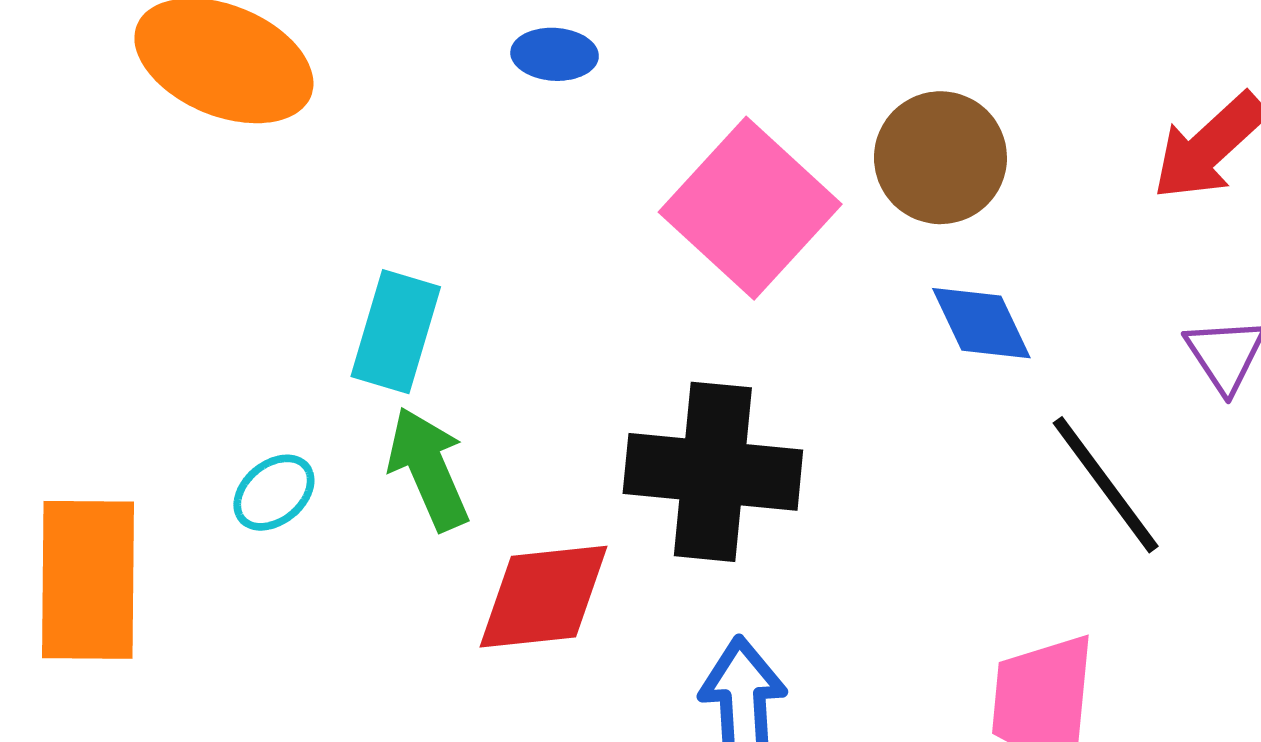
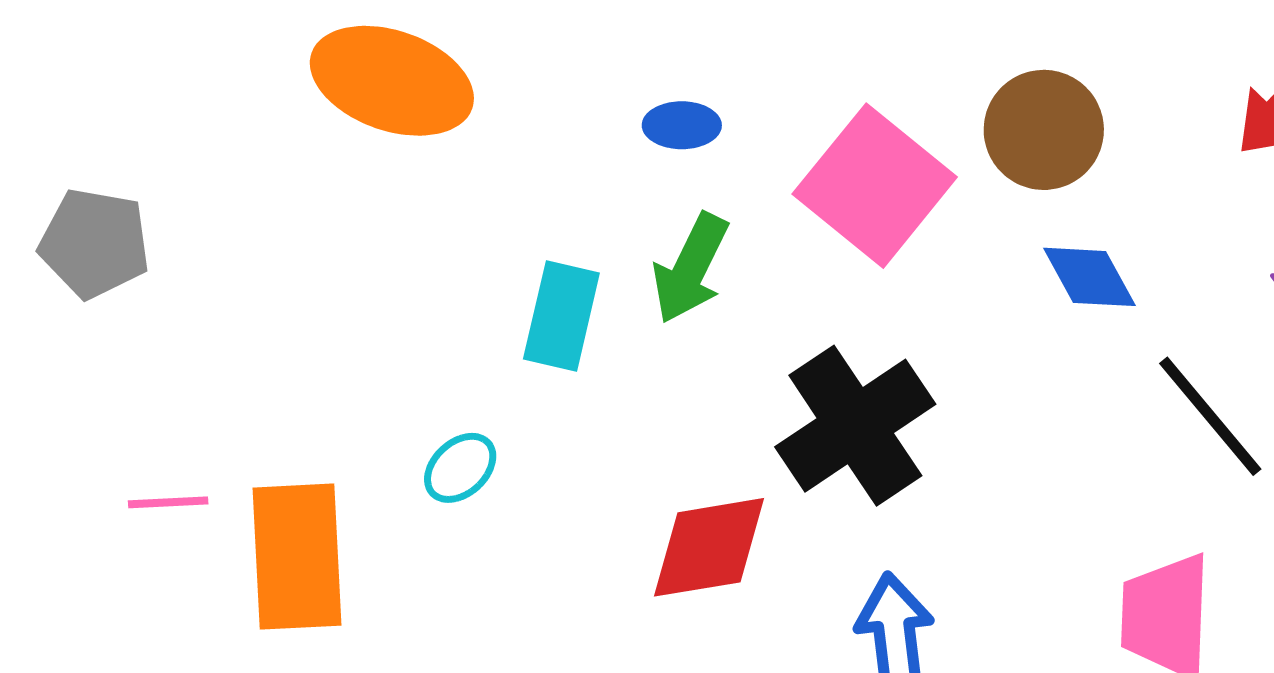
blue ellipse: (555, 54) -> (682, 125), moved
green arrow: (428, 469) -> (691, 268), moved, turned -127
black cross: (713, 472) -> (855, 426), turned -36

